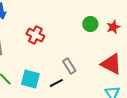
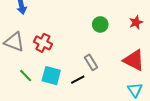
green circle: (90, 24) -> (100, 24), moved
red cross: (35, 35) -> (43, 43), moved

